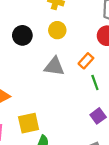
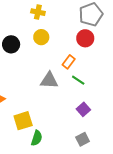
gray triangle: (54, 66) -> (49, 80), moved
green line: (95, 82) -> (78, 80), turned -32

